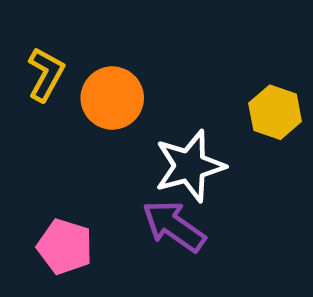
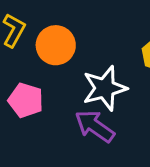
pink pentagon: (65, 247) -> (26, 100), moved

